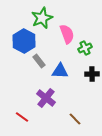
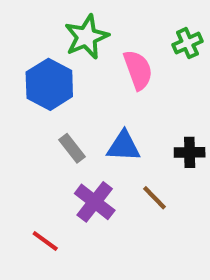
green cross: (85, 48) -> (187, 43), moved
gray rectangle: (39, 61) -> (72, 148), moved
brown line: (75, 119) -> (154, 198), moved

